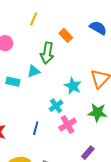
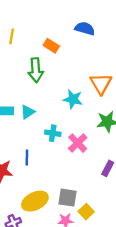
cyan triangle: (34, 71) -> (28, 112), moved
cyan cross: (56, 106) -> (53, 133), moved, turned -32
blue line: (36, 128) -> (27, 158), moved

